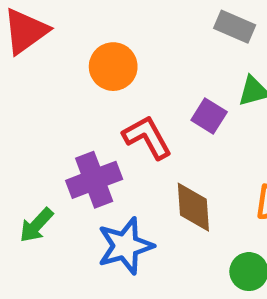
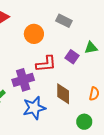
gray rectangle: (235, 27) -> (64, 21), moved
red L-shape: (147, 137) -> (46, 64), turned 110

